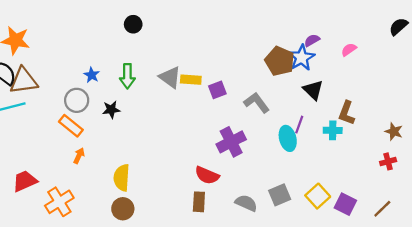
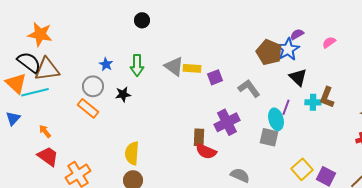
cyan cross: (333, 130) -> (313, 102), moved
orange arrow: (79, 156) -> (45, 131), moved, turned -64
red trapezoid: (25, 181) -> (48, 156), turned 60
gray square: (280, 195) -> (269, 137), moved, turned 36
brown rectangle: (199, 202) -> (199, 137), moved

